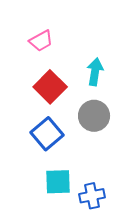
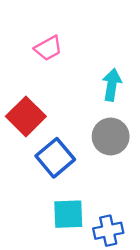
red square: (50, 87) -> (26, 116), moved

